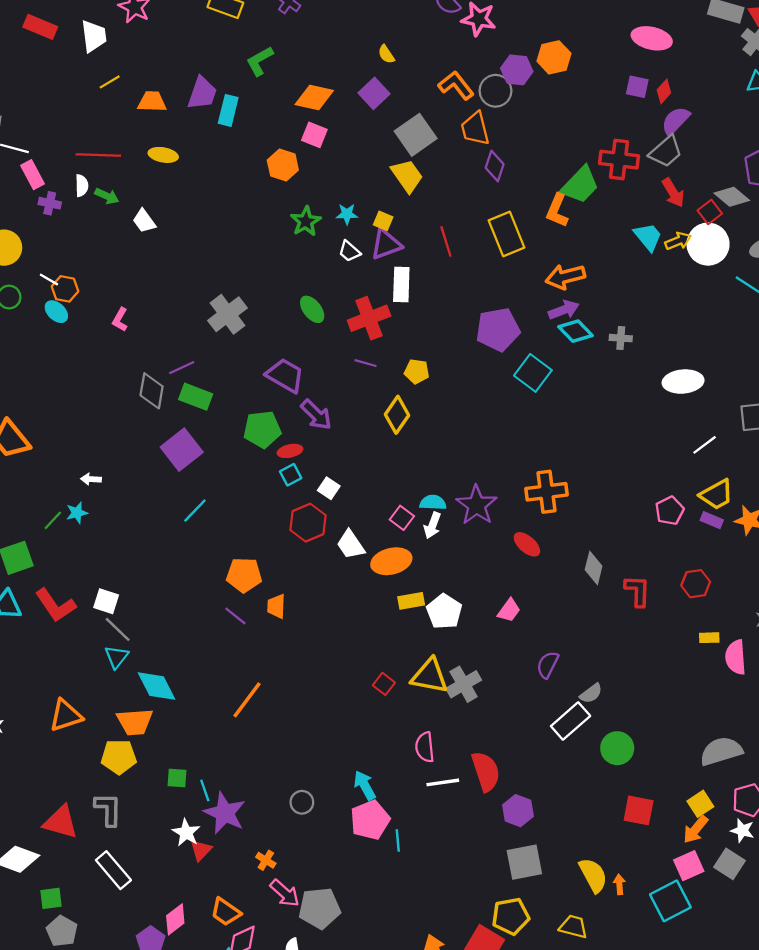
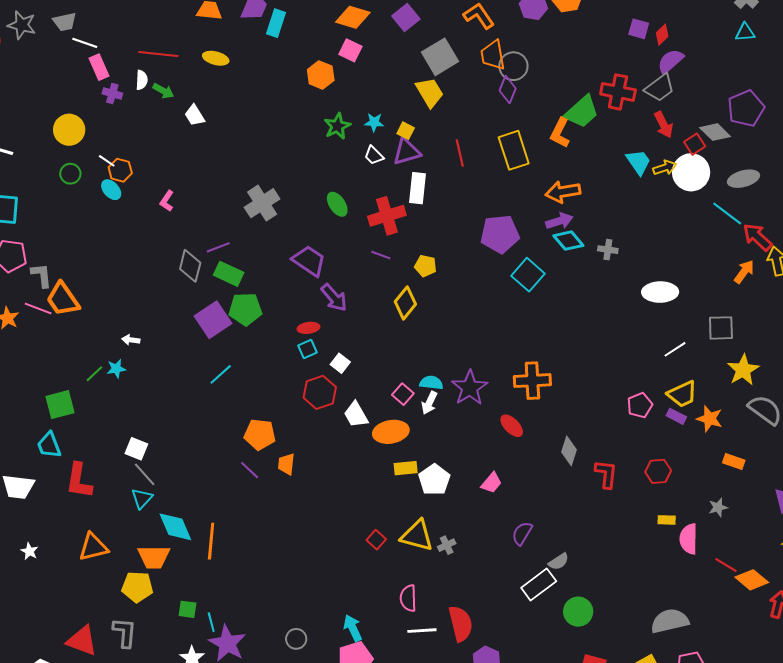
gray circle: (495, 91) -> (513, 66), moved
green pentagon: (262, 429) -> (245, 309), moved
red L-shape: (55, 605) -> (79, 481), moved, turned 39
gray cross: (464, 684) -> (447, 545), size x0.6
orange line: (247, 700) -> (211, 541), moved, turned -36

